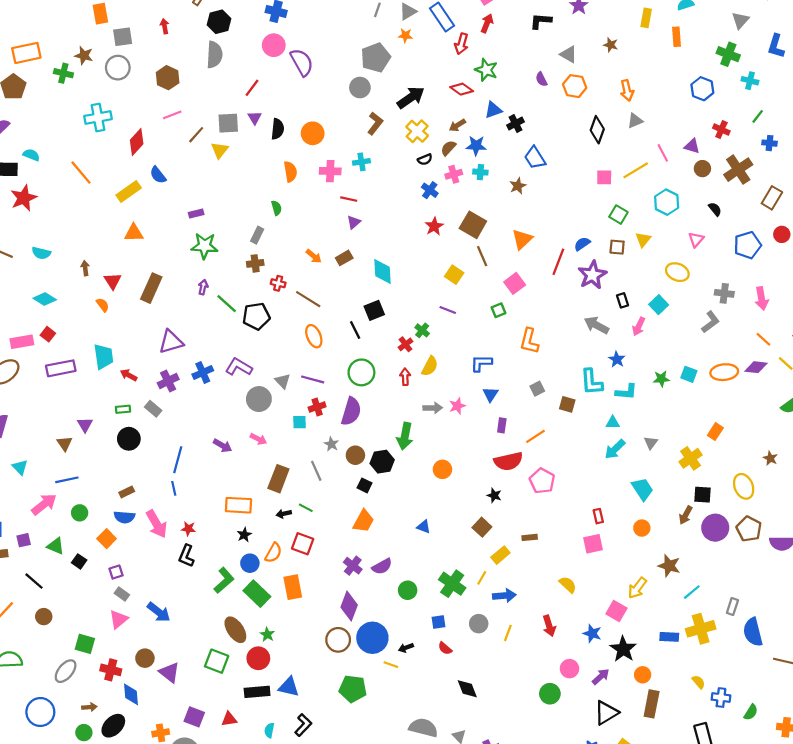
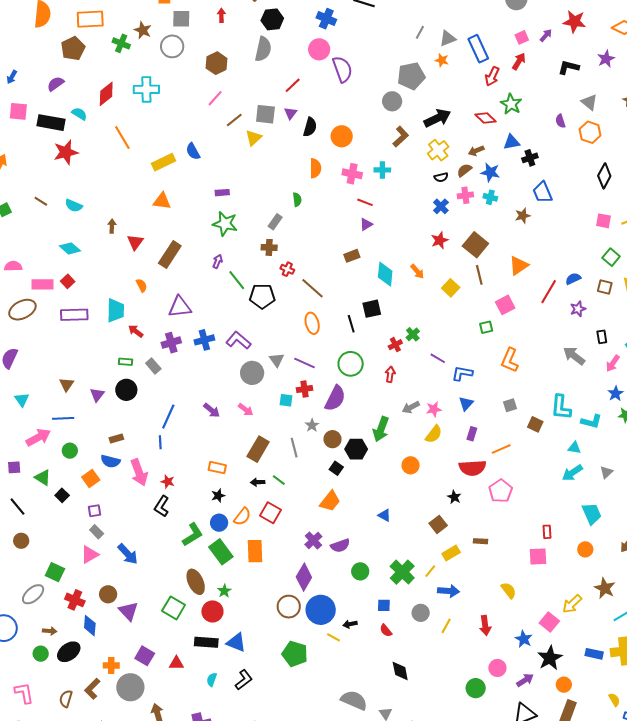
pink line: (172, 115) -> (215, 98), turned -36
red diamond: (137, 142) -> (106, 94), moved
orange arrow: (314, 256) -> (417, 271), moved
purple star: (592, 275) -> (578, 309), size x0.6
orange semicircle: (103, 305) -> (142, 285), moved
purple line: (448, 310) -> (438, 358), moved
blue star: (617, 359) -> (616, 393), moved
yellow semicircle: (430, 366) -> (434, 434), moved
gray arrow: (433, 408) -> (411, 407), turned 144
purple triangle: (85, 425) -> (97, 395), moved
orange rectangle: (238, 505) -> (217, 468), size x0.7

